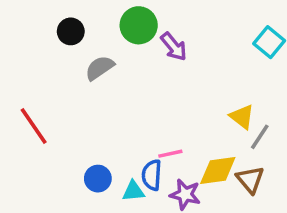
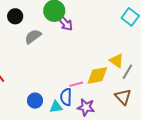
purple arrow: (174, 47) -> (65, 23), moved
yellow diamond: (218, 171) -> (97, 75), moved

